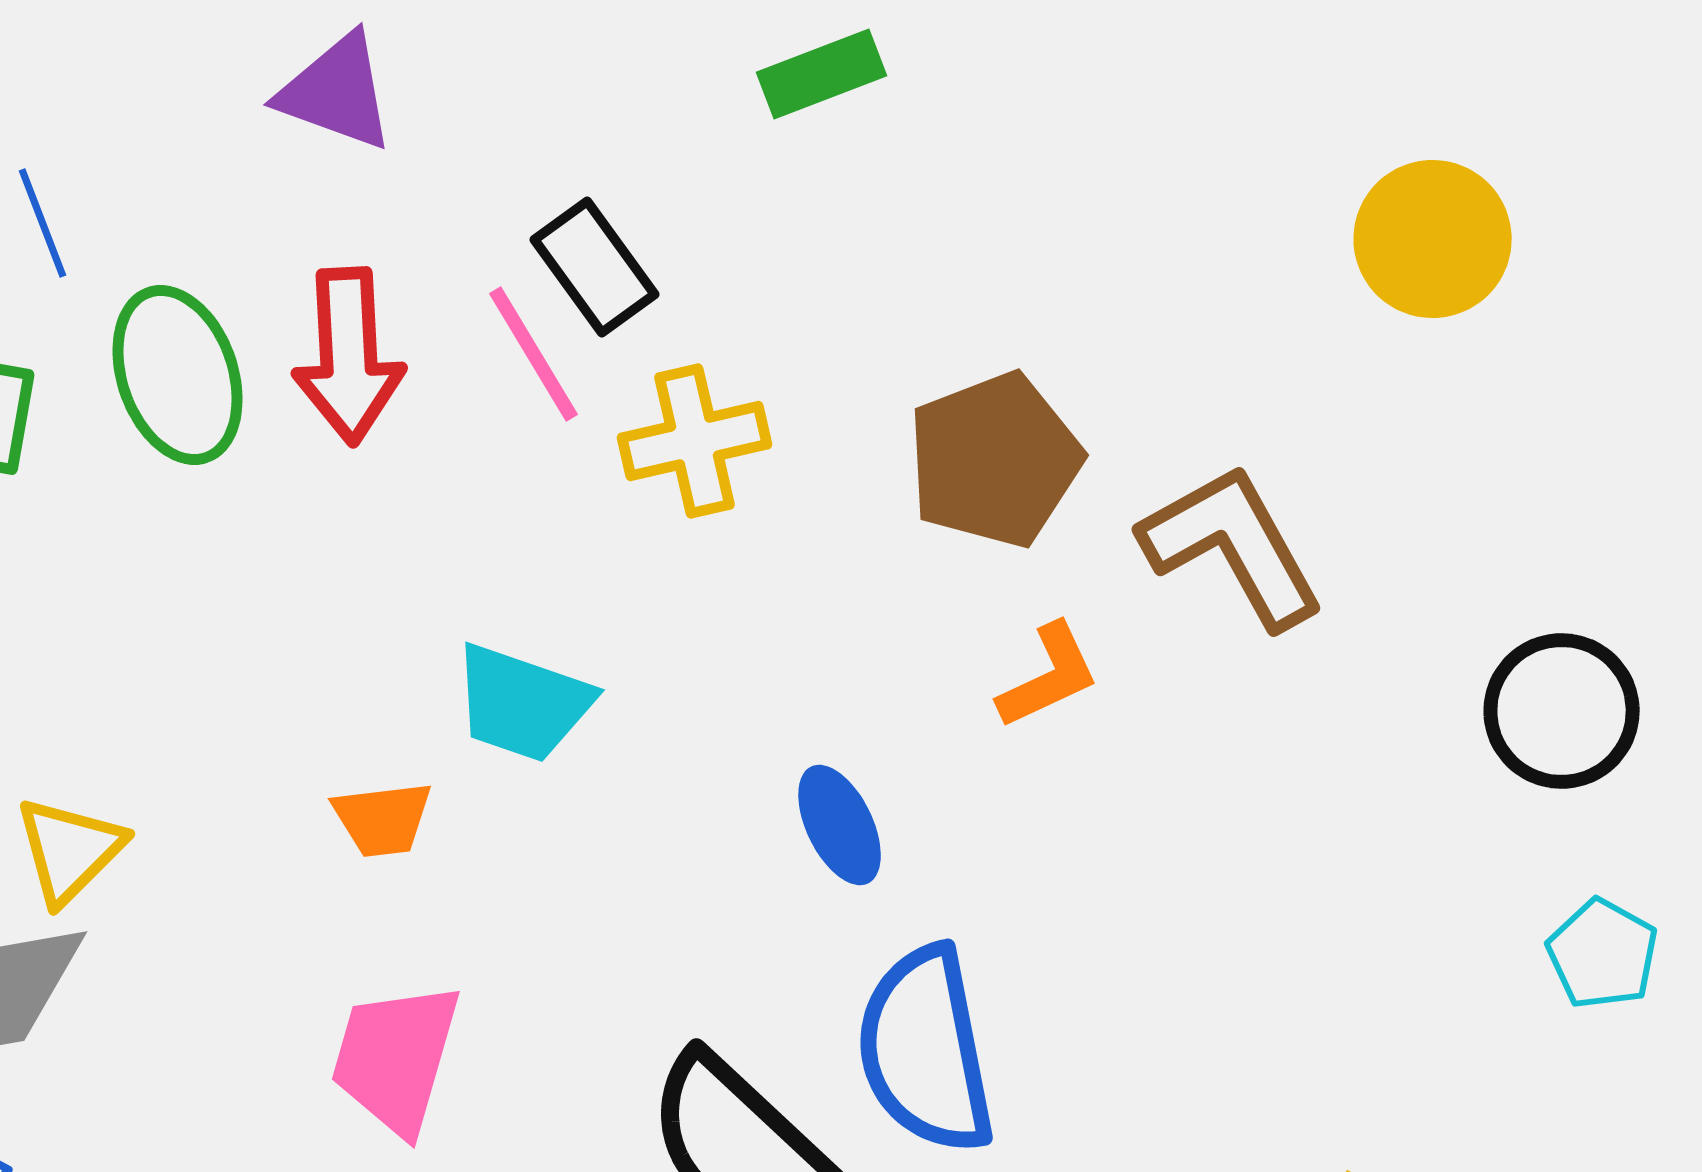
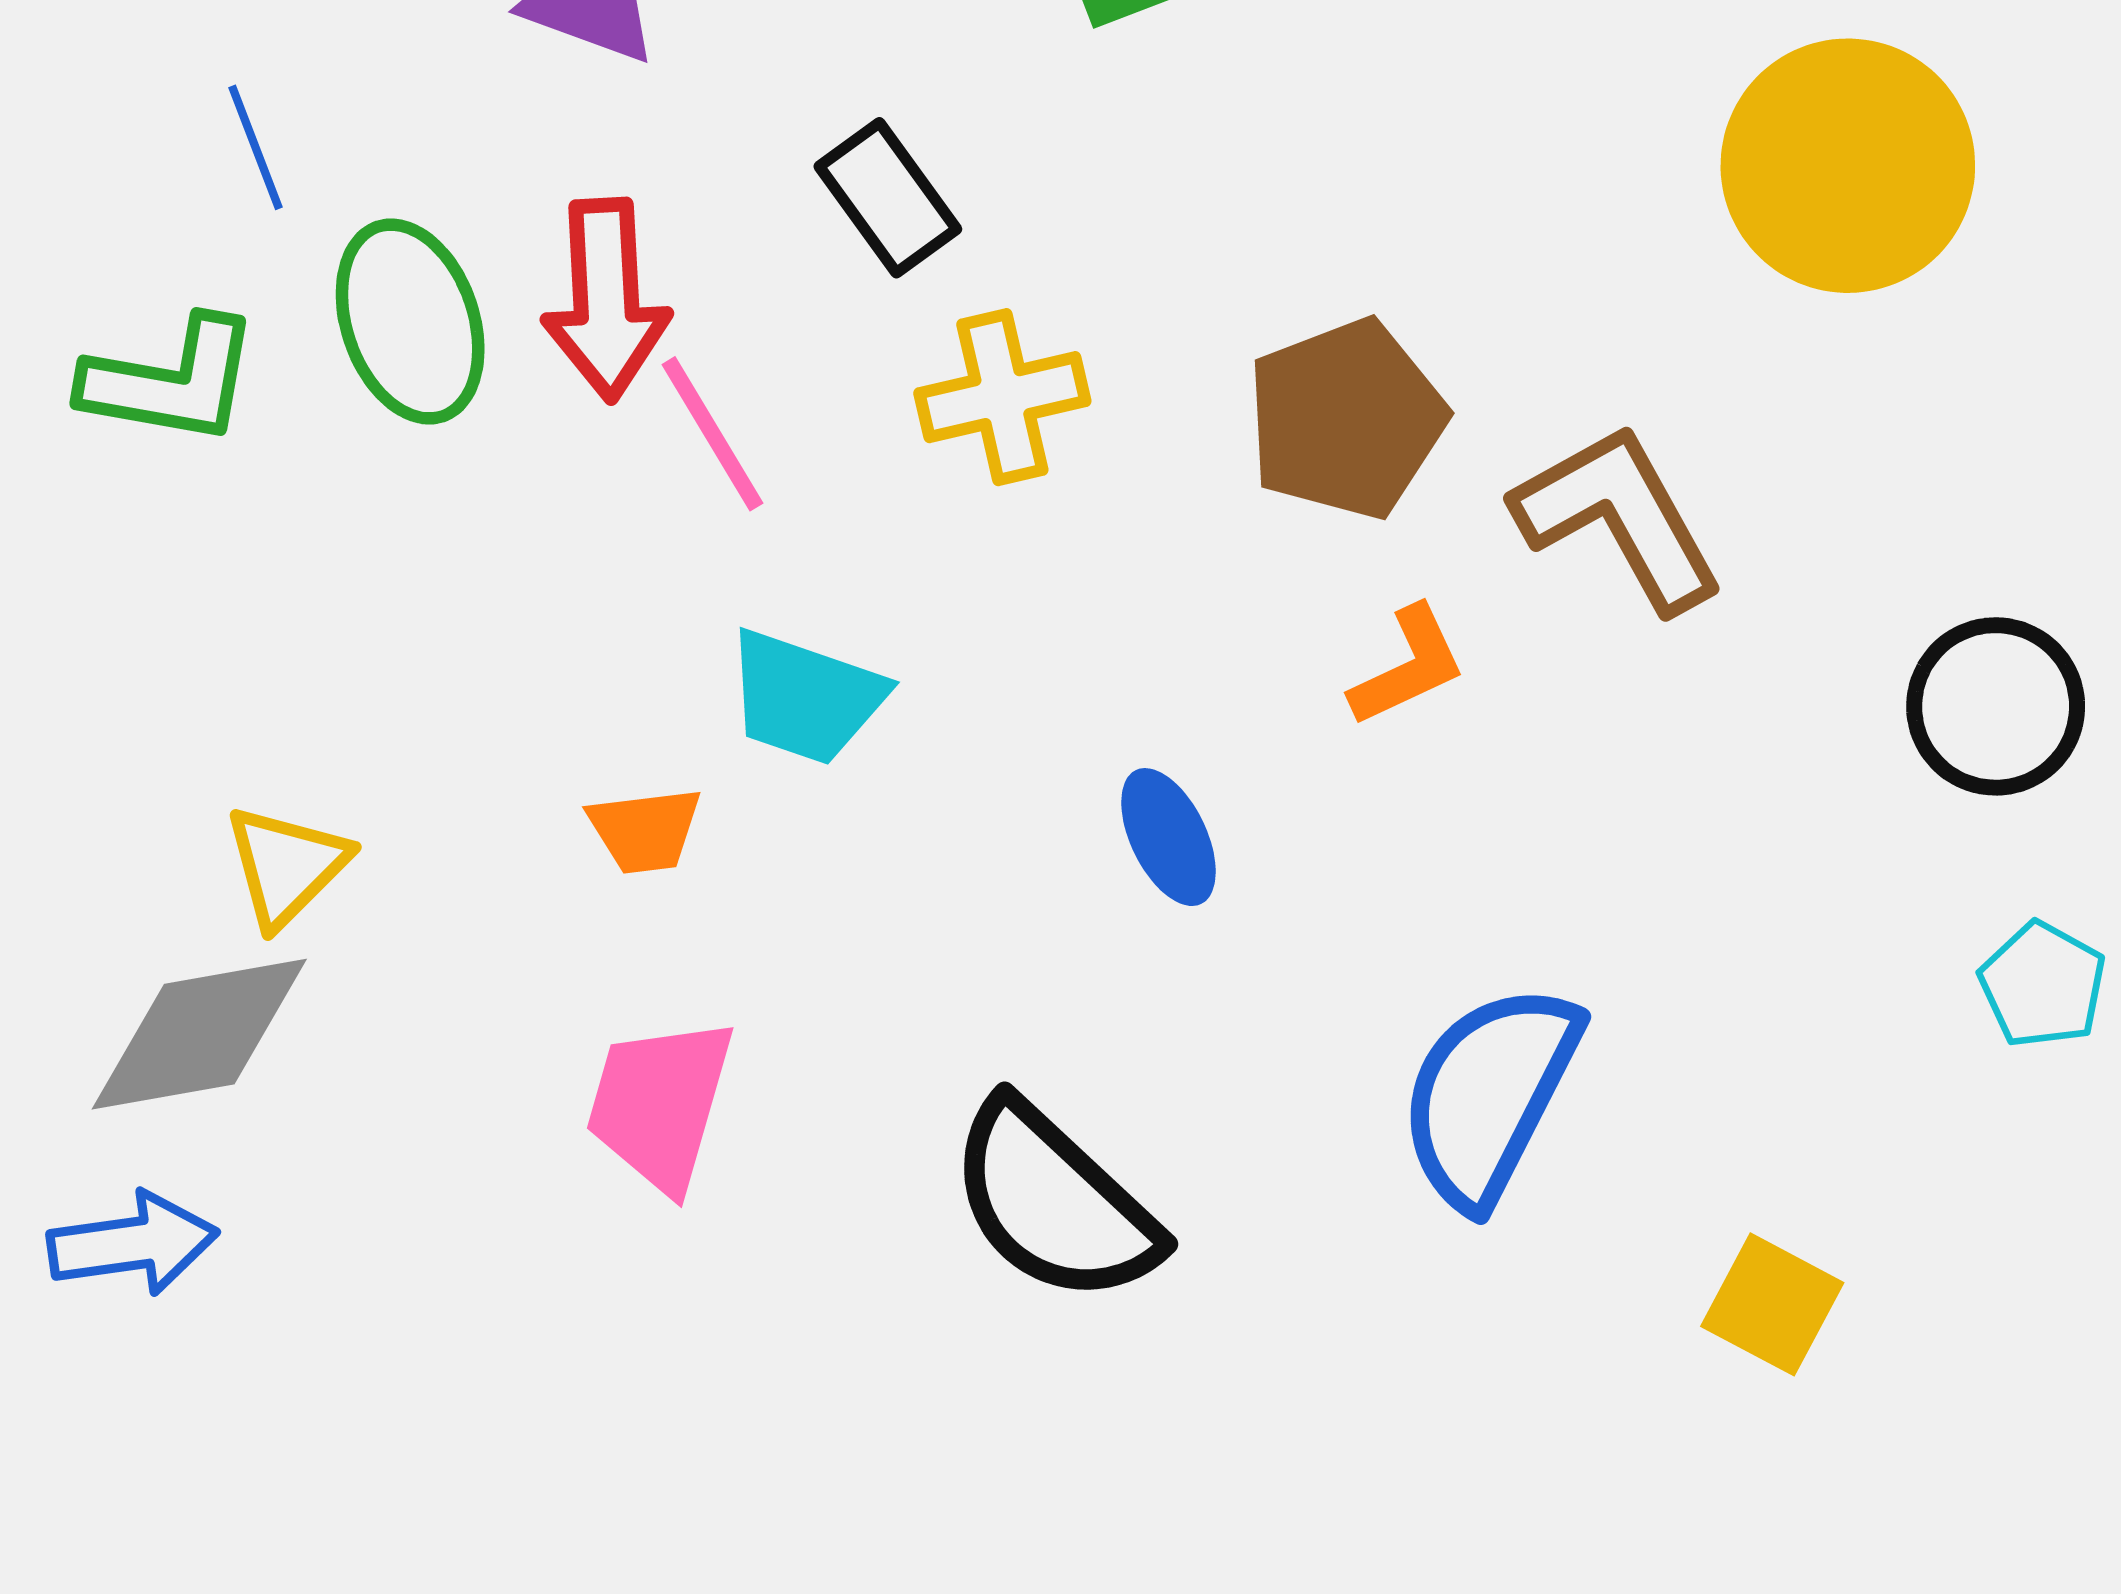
yellow circle: (1433, 239) -> (1848, 166), size x1.4
pink line: (534, 354) -> (713, 434), moved
blue semicircle: (926, 1050) -> (1489, 1095), moved, turned 38

